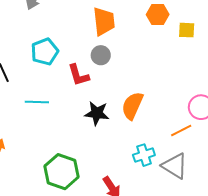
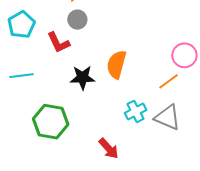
green hexagon: (61, 172) -> (51, 122), moved

